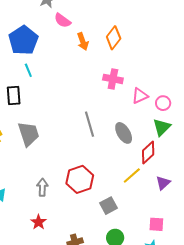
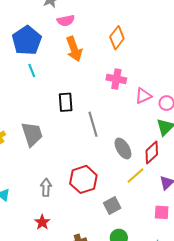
pink semicircle: (62, 20) -> (66, 21), turned -48
orange arrow: (83, 41) -> (74, 49), moved, size x1.4
black rectangle: (14, 96) -> (66, 102), moved
gray ellipse: (124, 133) -> (123, 149), moved
pink square: (156, 224) -> (162, 212), moved

